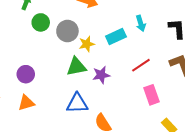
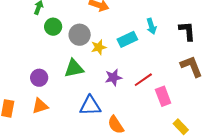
red line: (141, 65) -> (143, 80), moved
green triangle: (76, 67) -> (74, 68), moved

